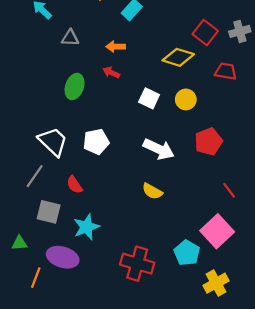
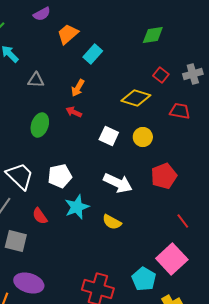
red square: (205, 32) -> (161, 75), size x0.7
orange arrow: (116, 47) -> (78, 88), turned -60
cyan star: (86, 227) -> (77, 207), moved

